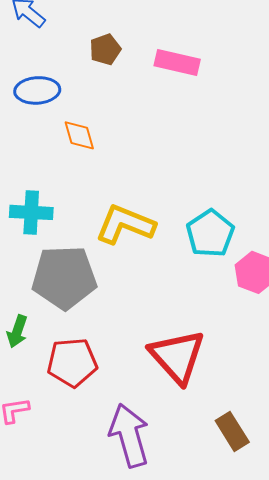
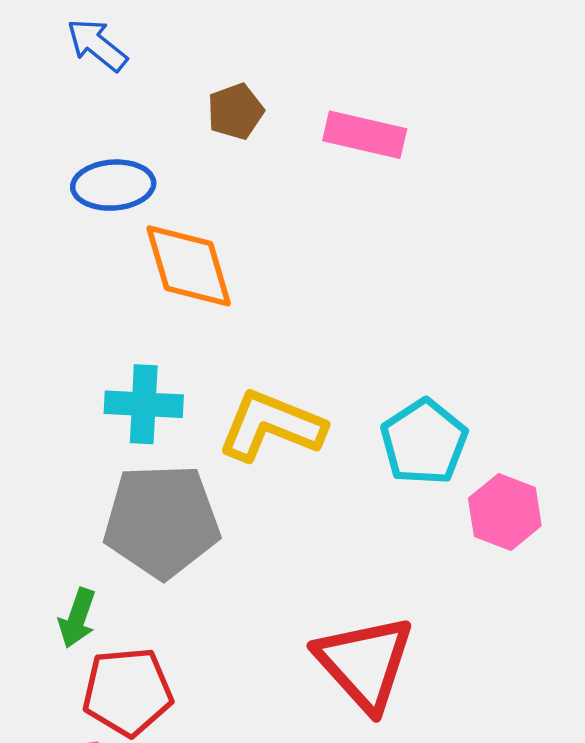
orange diamond: (79, 135) -> (189, 266), size x1.6
cyan cross: (31, 212) -> (144, 404), moved
red pentagon: (72, 362) -> (128, 692), moved

